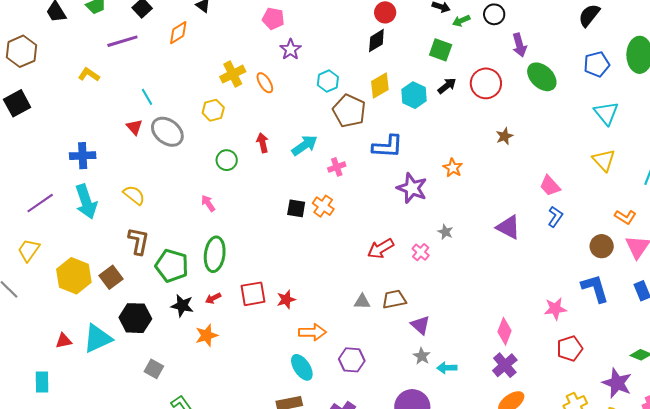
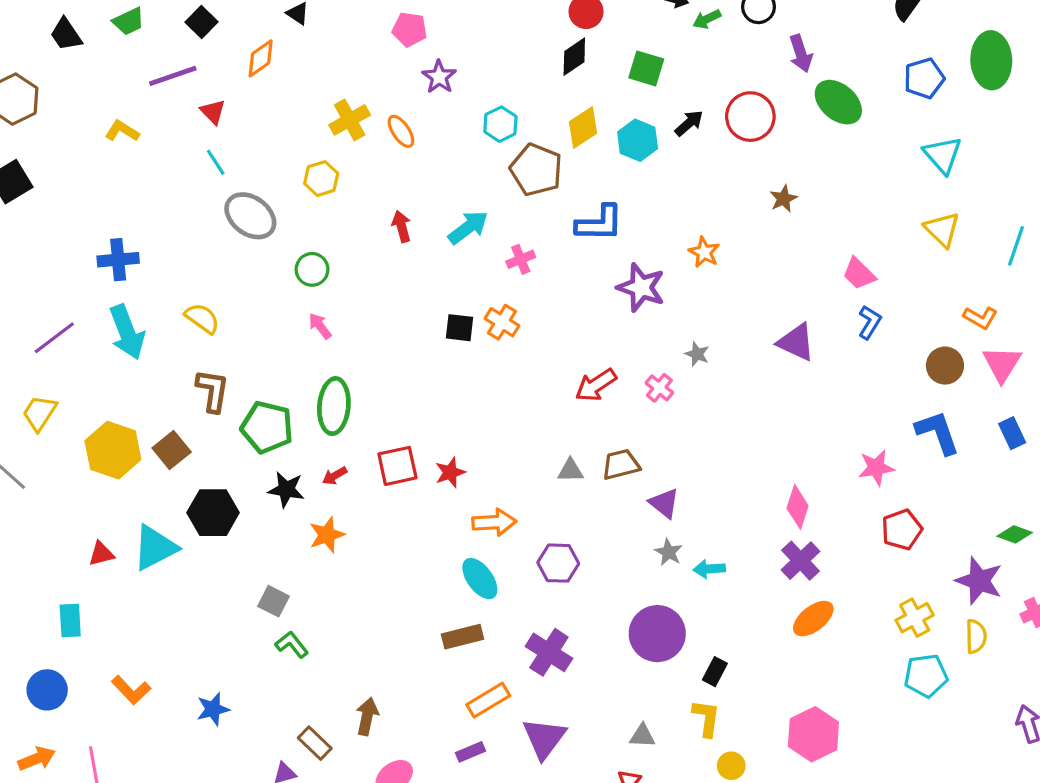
green square: (441, 50) -> (646, 68), moved
red triangle: (134, 127) -> (213, 112), moved
green circle: (227, 160) -> (312, 269), moved
gray square: (154, 369) -> (274, 601), moved

